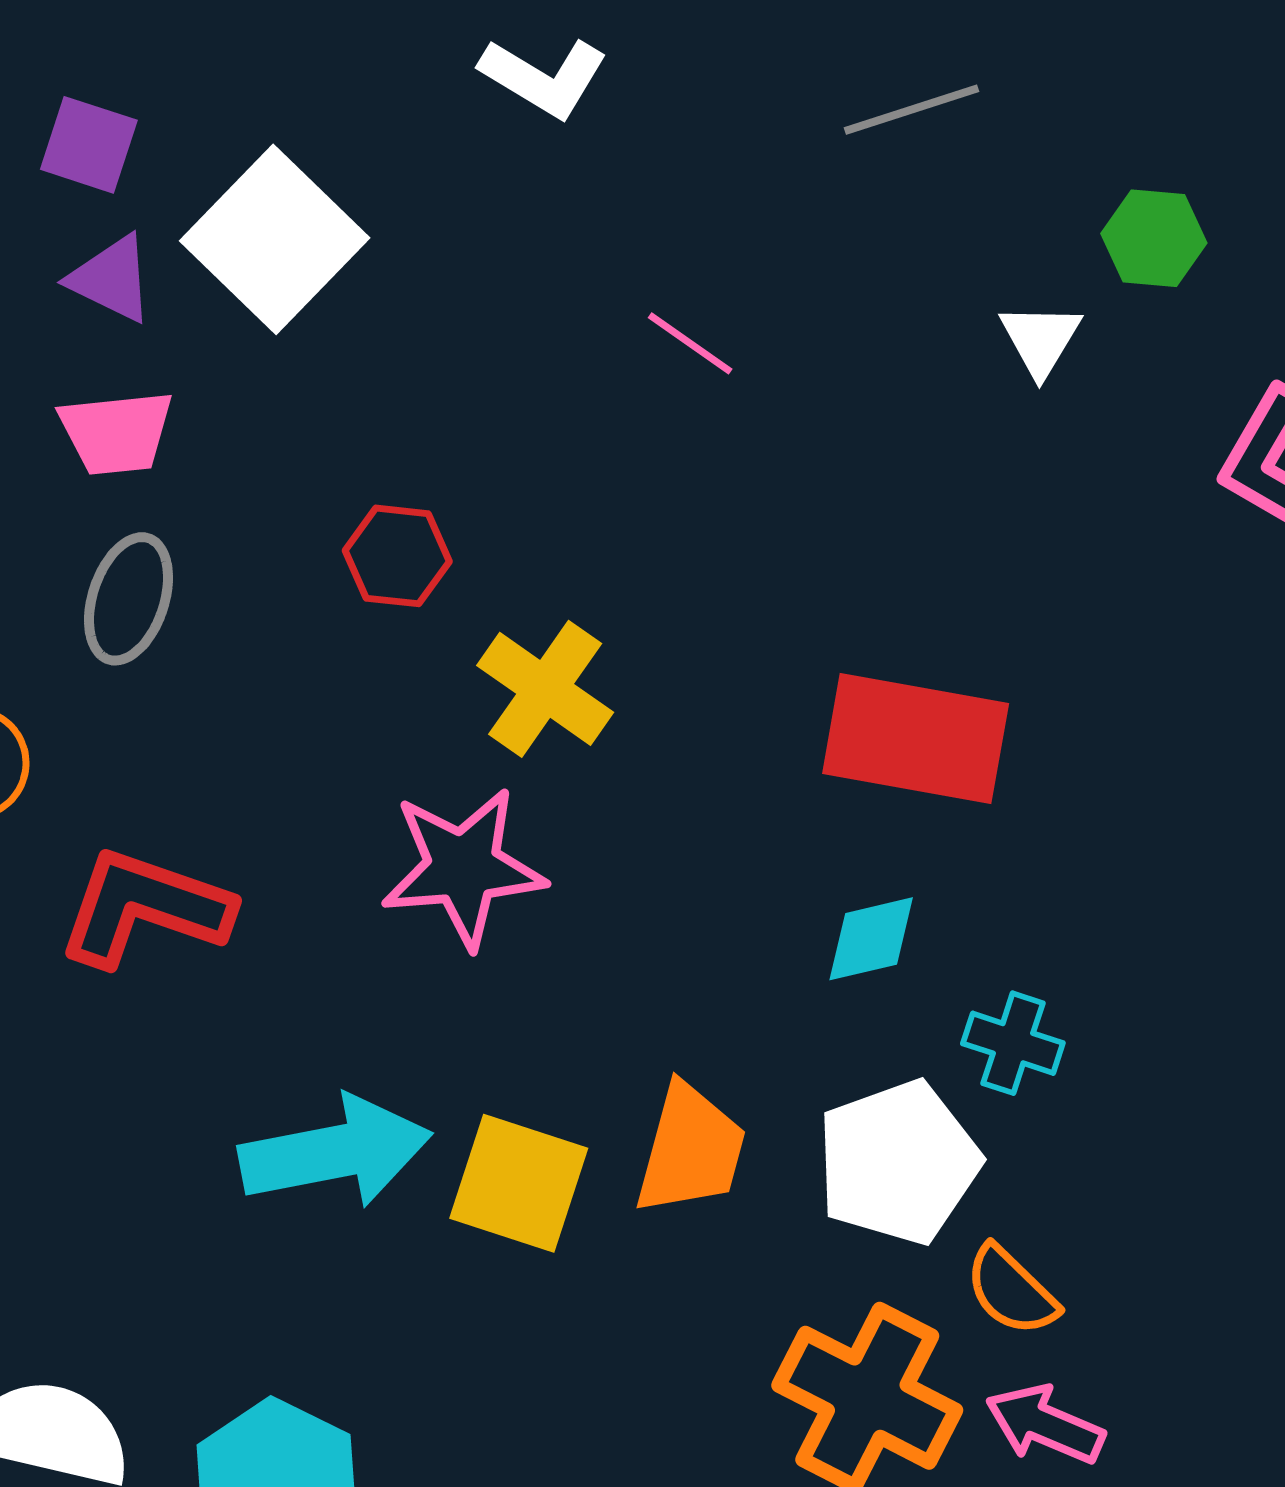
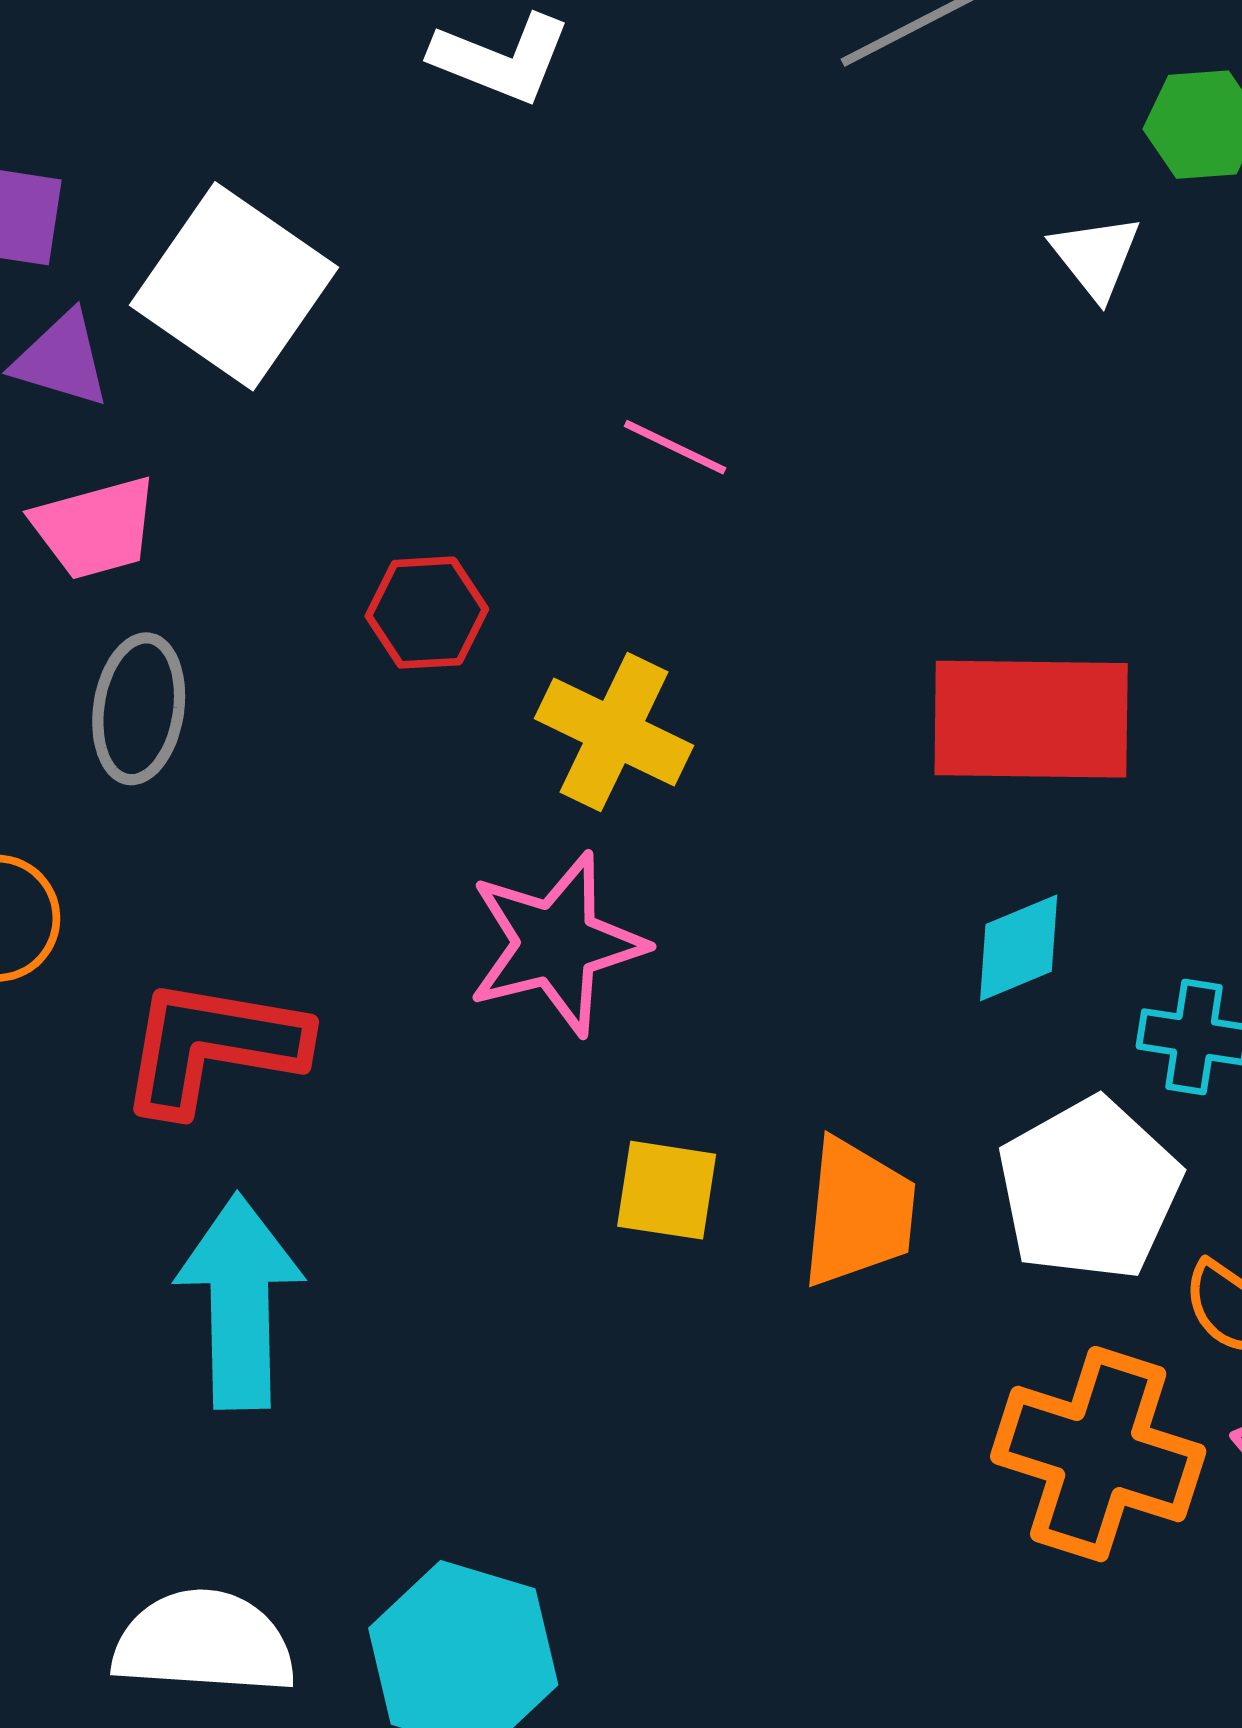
pink line: (690, 343) -> (675, 447), moved
cyan arrow: (335, 1152) -> (240, 1302), moved, turned -71
yellow square: (519, 1183) -> (667, 1190), moved, size x0.7

